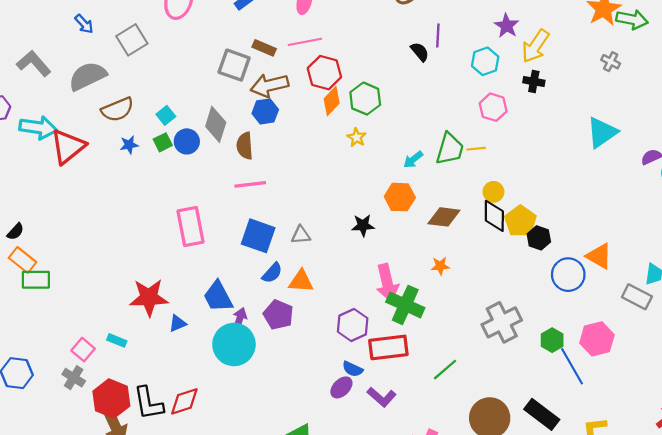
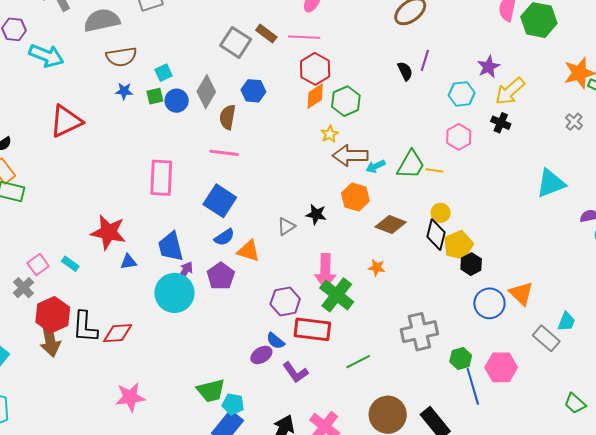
brown arrow: (269, 85) -> (350, 156), moved
red triangle: (68, 147) -> (66, 121), moved
gray triangle: (301, 235) -> (286, 226), moved, turned -42

